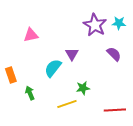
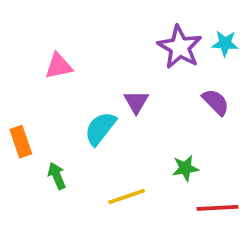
green star: (83, 88) -> (185, 168), moved

